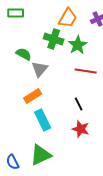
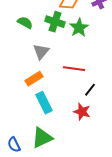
green semicircle: (24, 54) -> (25, 23), moved
red line: (86, 71) -> (74, 69), moved
black line: (79, 104) -> (90, 90), moved, turned 64

